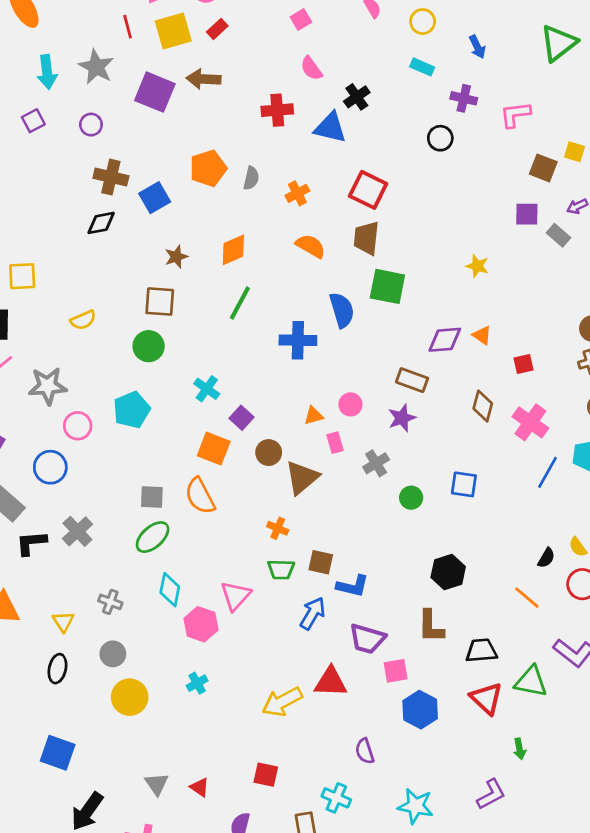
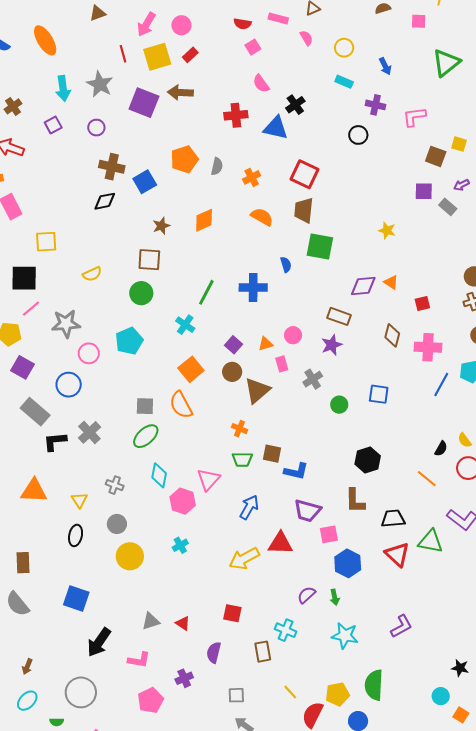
green line: (240, 303) -> (206, 292), moved
blue semicircle: (342, 310) -> (286, 265), size x0.6
purple square: (242, 418) -> (234, 345), moved
pink cross: (530, 422) -> (428, 347), turned -32
orange square: (214, 449) -> (191, 369), turned 30
blue arrow: (313, 613) -> (249, 507), moved
green arrow: (520, 749) -> (335, 597), moved
purple semicircle: (365, 751) -> (306, 595), turned 66
gray triangle: (157, 784) -> (151, 621), turned 48

